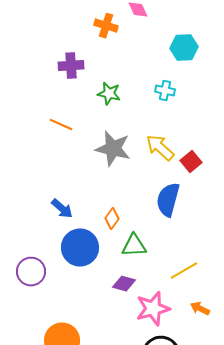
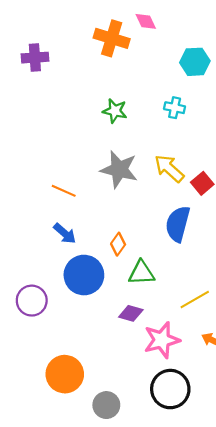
orange cross: (106, 26) -> (112, 38), size x1.4
purple cross: (71, 66) -> (35, 58), moved
orange line: (61, 125) -> (64, 191), moved

